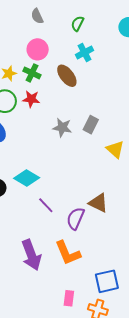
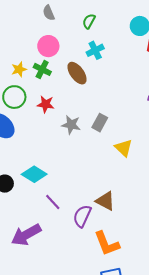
red star: (31, 99) -> (46, 104), moved
orange L-shape: (68, 253) -> (107, 244), moved
purple arrow: (31, 255) -> (26, 235), moved, turned 80

